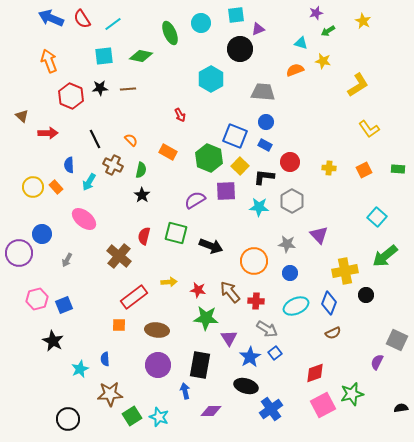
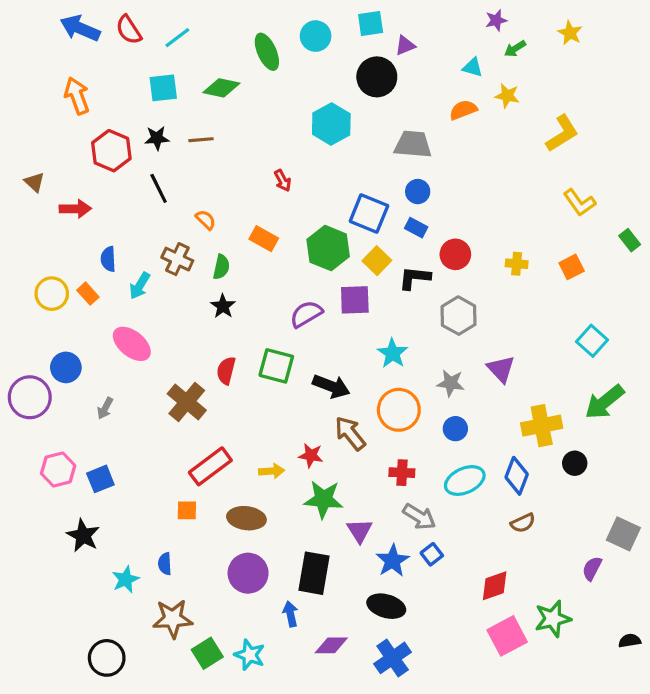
black line: (95, 139) -> (159, 188), moved
green rectangle: (398, 169) -> (630, 240), moved, turned 48
cyan star: (259, 207) -> (393, 353), moved, turned 30
yellow arrow: (169, 282) -> (272, 471), moved
brown arrow: (230, 292) -> (350, 433), moved
blue cross: (271, 409) -> (393, 658), moved

